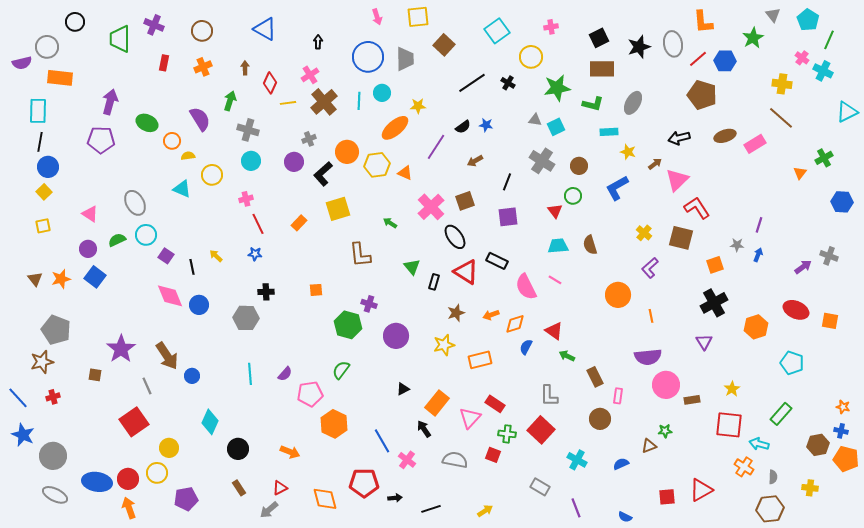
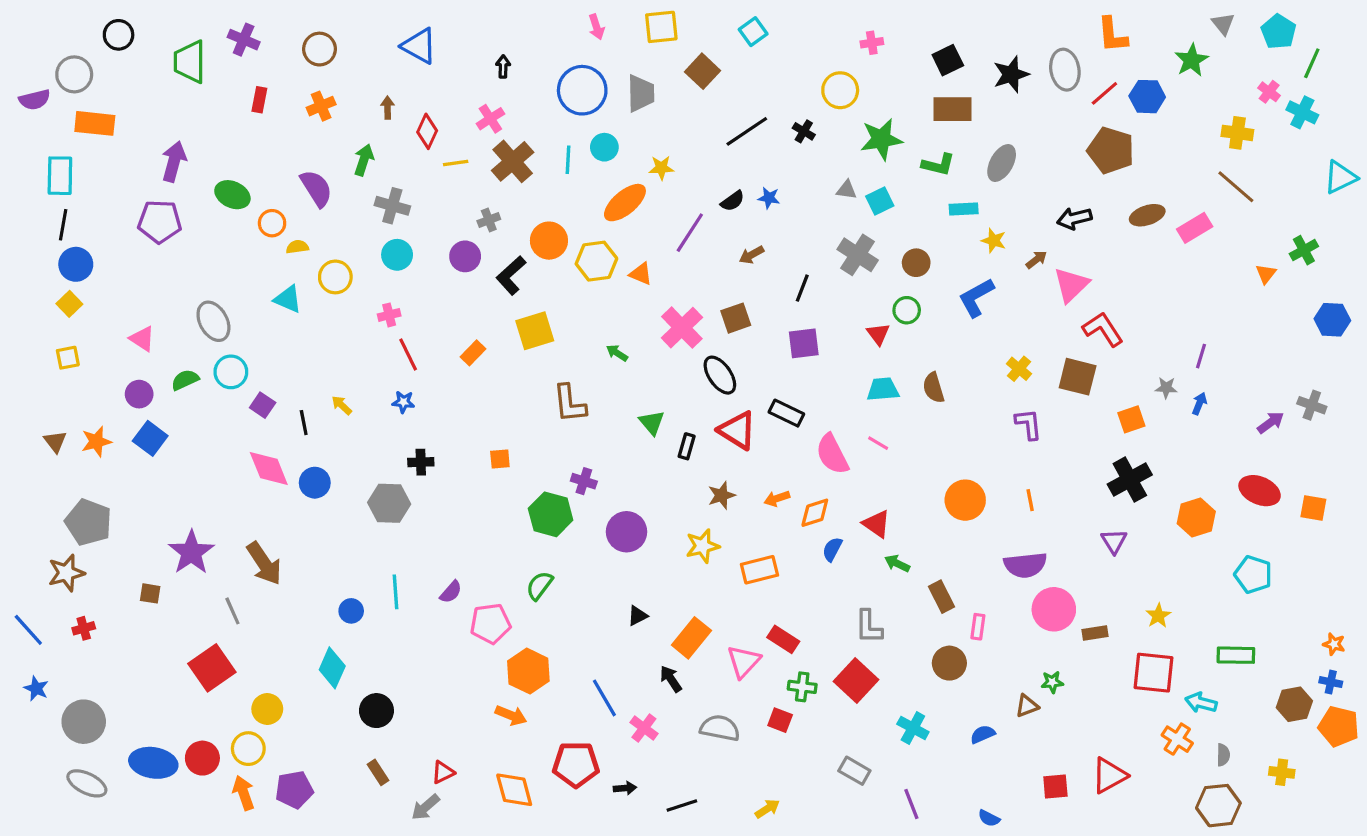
cyan square: (497, 31) -> (753, 32), moved, size x0.7
purple L-shape: (650, 268) -> (1029, 424), turned 125
orange circle: (618, 295) -> (965, 500), moved
blue circle: (192, 376) -> (351, 611), moved
green rectangle: (781, 414) -> (1236, 655), turned 50
blue star: (23, 435) -> (36, 688), size x0.7
orange arrow: (290, 452) -> (511, 715), moved
orange arrow: (129, 508) -> (244, 793), moved

